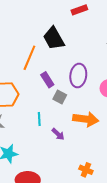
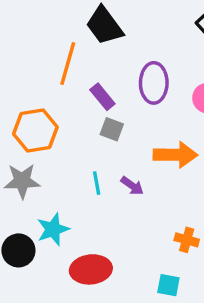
gray square: (60, 97) -> (112, 129), moved
cyan line: (39, 119) -> (97, 183), moved

